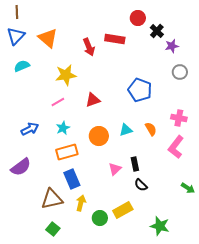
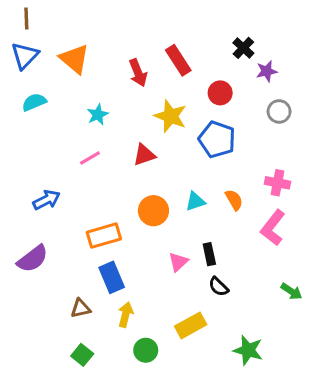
red circle: (138, 18) -> (220, 93), moved
red rectangle: (115, 39) -> (178, 60), turned 48
yellow star: (66, 75) -> (171, 116), moved, turned 30
cyan star: (63, 128) -> (98, 115), moved
brown triangle: (52, 199) -> (81, 308), size x0.6
green circle: (100, 218) -> (146, 350), moved

